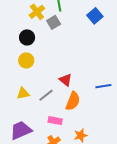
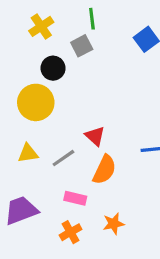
yellow cross: (37, 12) -> (41, 26), moved
black circle: (27, 37) -> (53, 68), moved
yellow circle: (26, 60) -> (36, 102), size x1.5

